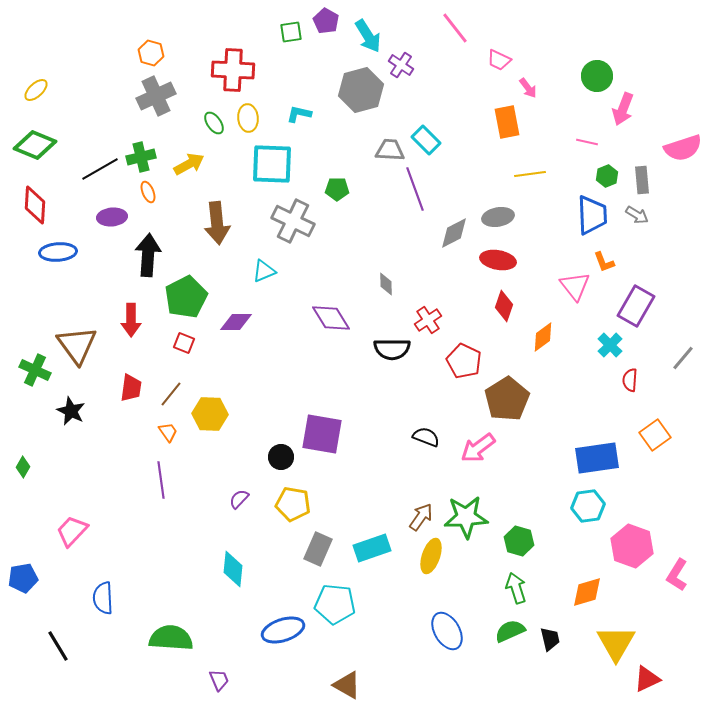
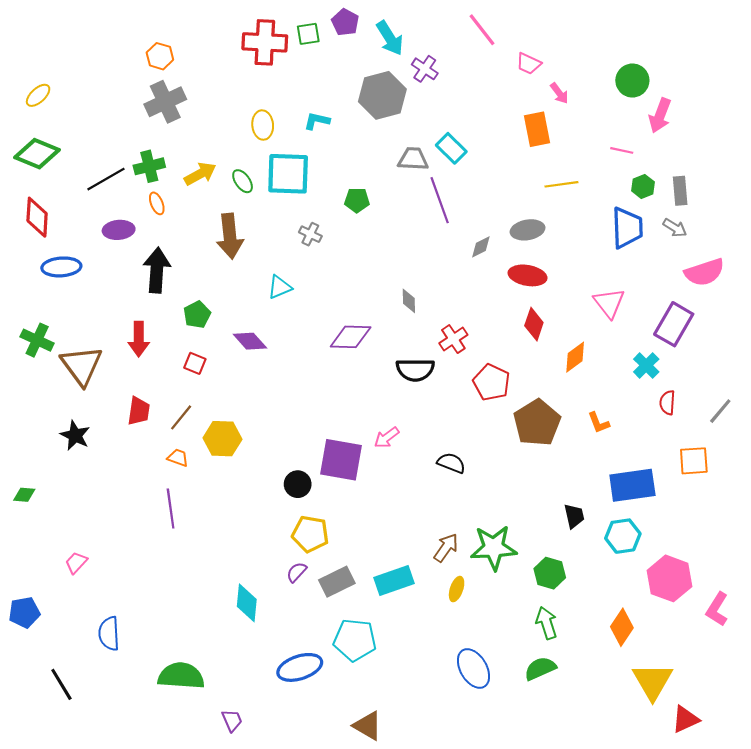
red cross: (233, 70) -> (265, 42), moved
green ellipse: (214, 123) -> (243, 181), moved
pink semicircle: (683, 148) -> (704, 272), moved
gray cross: (293, 221) -> (310, 234), size x0.5
gray diamond: (454, 233) -> (481, 247), size x0.7
orange L-shape: (604, 262) -> (599, 423), moved
green pentagon: (186, 297) -> (197, 315), size x0.6
purple diamond: (331, 318) -> (351, 337), turned -57
purple diamond: (236, 322) -> (250, 341), turned 48
gray line: (683, 358) -> (720, 411), moved
green cross: (35, 370) -> (37, 340), moved
orange trapezoid: (168, 432) -> (178, 458), turned -35
orange square: (655, 435) -> (694, 461), turned 32
pink arrow: (478, 448) -> (387, 438), moved, size x0.7
green diamond: (23, 467) -> (24, 495), turned 65
purple semicircle: (239, 499) -> (297, 572), moved
pink trapezoid: (72, 531) -> (76, 563), size x0.7
gray rectangle: (318, 549) -> (337, 582), turned 40
yellow ellipse: (431, 556) -> (457, 589), size x0.7
orange diamond: (587, 592) -> (622, 627), turned -40
black trapezoid: (550, 639) -> (574, 516), moved

